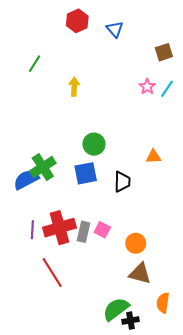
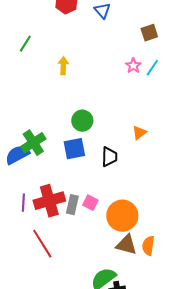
orange triangle: (153, 157) -> (139, 133), turned -35
orange circle: (136, 243) -> (122, 216), size x1.6
orange semicircle: (163, 303) -> (148, 246), moved

